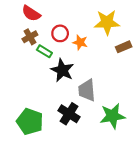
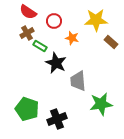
red circle: (60, 33) -> (54, 21), moved
brown rectangle: (124, 47) -> (111, 42), turned 64
black cross: (69, 114) -> (57, 119), moved, turned 36

